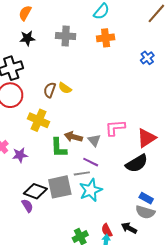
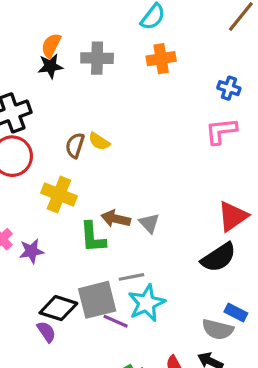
orange semicircle: (25, 13) -> (51, 45), moved
black star: (27, 38) -> (50, 66), moved
blue cross: (147, 58) -> (229, 88), turned -32
pink L-shape: (115, 128) -> (221, 131), moved
purple line: (91, 162) -> (116, 321), moved
gray semicircle: (145, 212) -> (218, 329), moved

